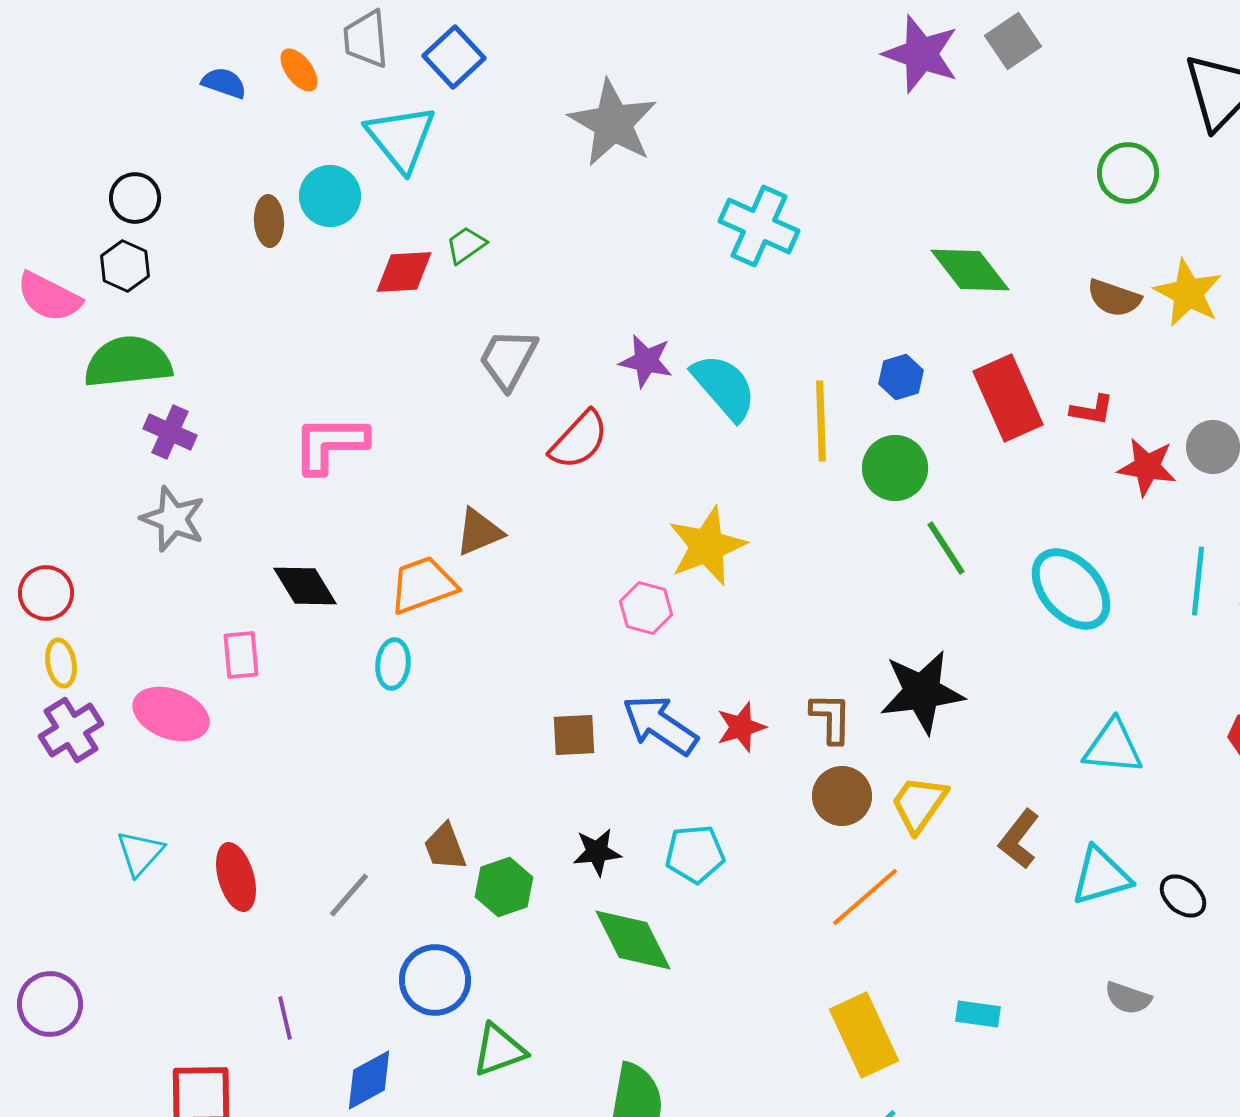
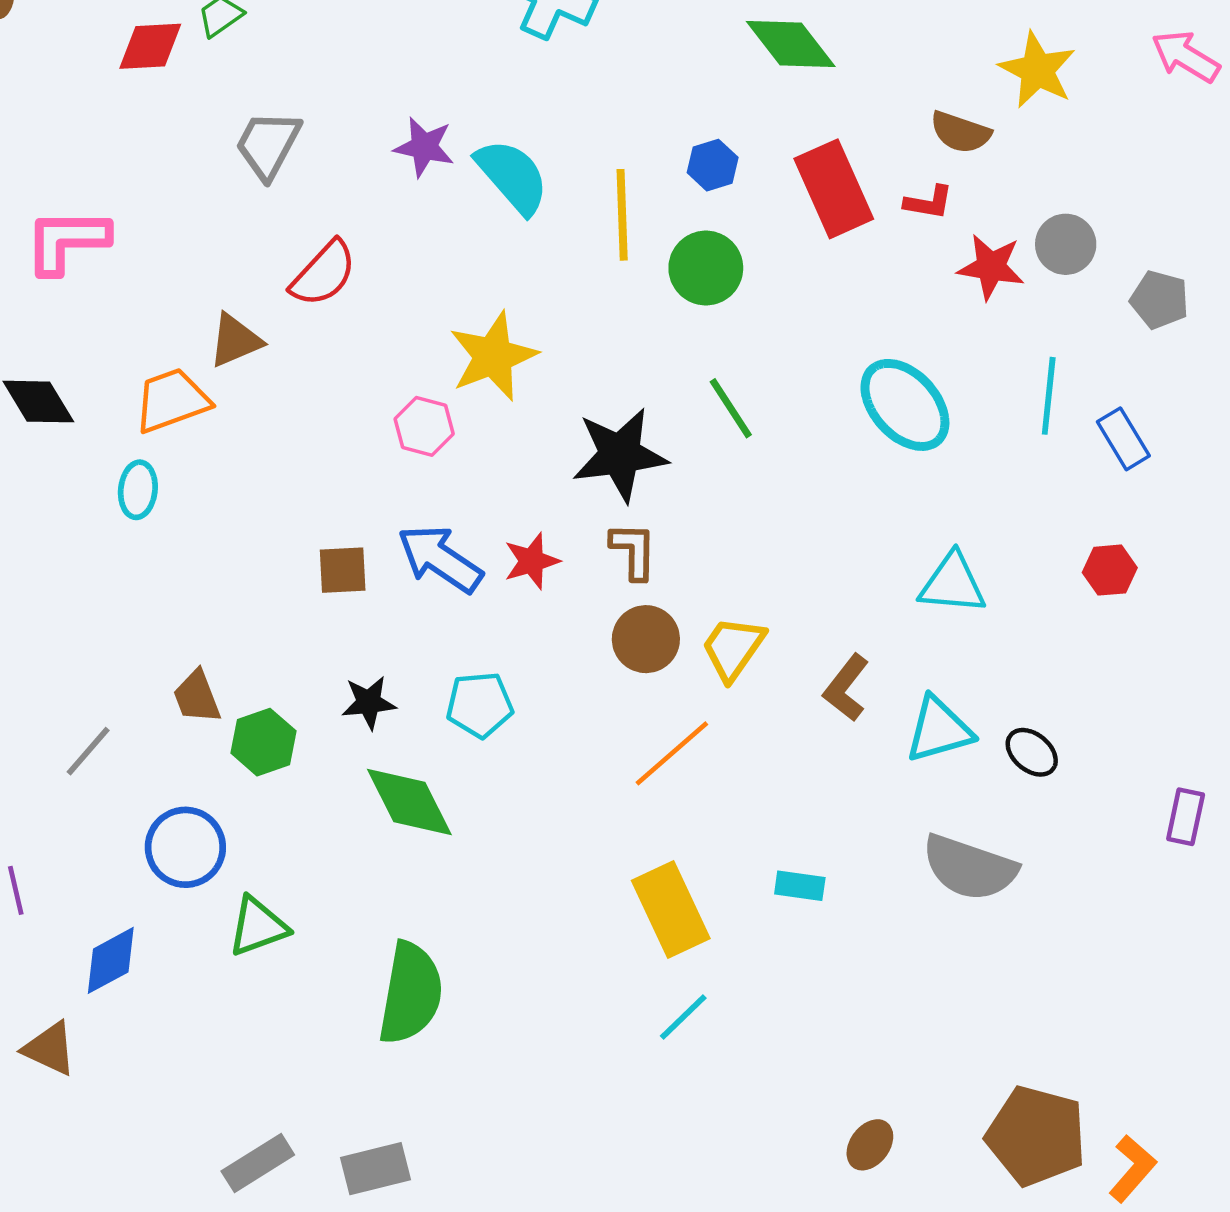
brown semicircle: (1114, 298) -> (960, 132), moved
red semicircle: (579, 440) -> (323, 274), moved
green line: (946, 548) -> (731, 408), moved
black star: (922, 692) -> (620, 455), moved
gray semicircle: (1128, 998) -> (969, 868), size x1.8

